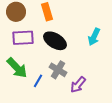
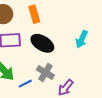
blue line: (38, 81) -> (25, 84), turned 32

